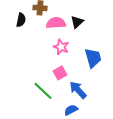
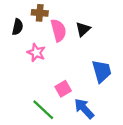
pink semicircle: (56, 23) -> (58, 30), turned 78
pink star: (61, 47) -> (36, 53), moved

